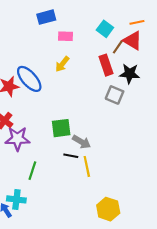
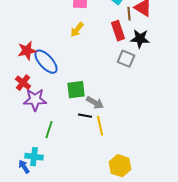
brown line: (118, 47) -> (129, 14), turned -40
blue ellipse: (29, 79) -> (46, 62), moved

